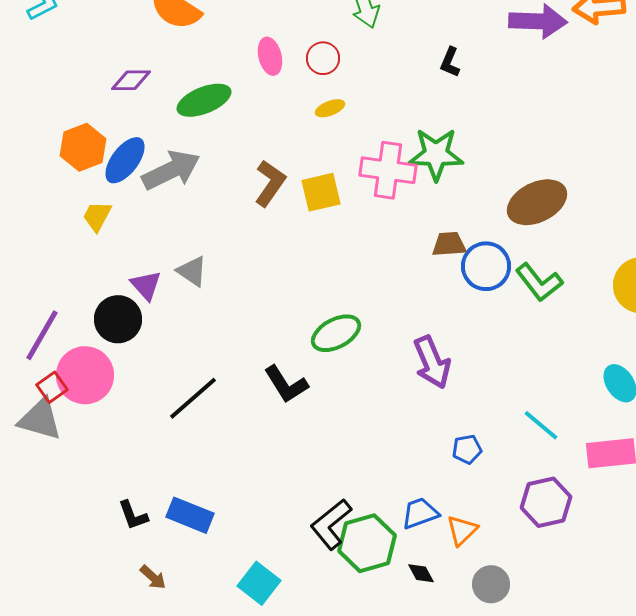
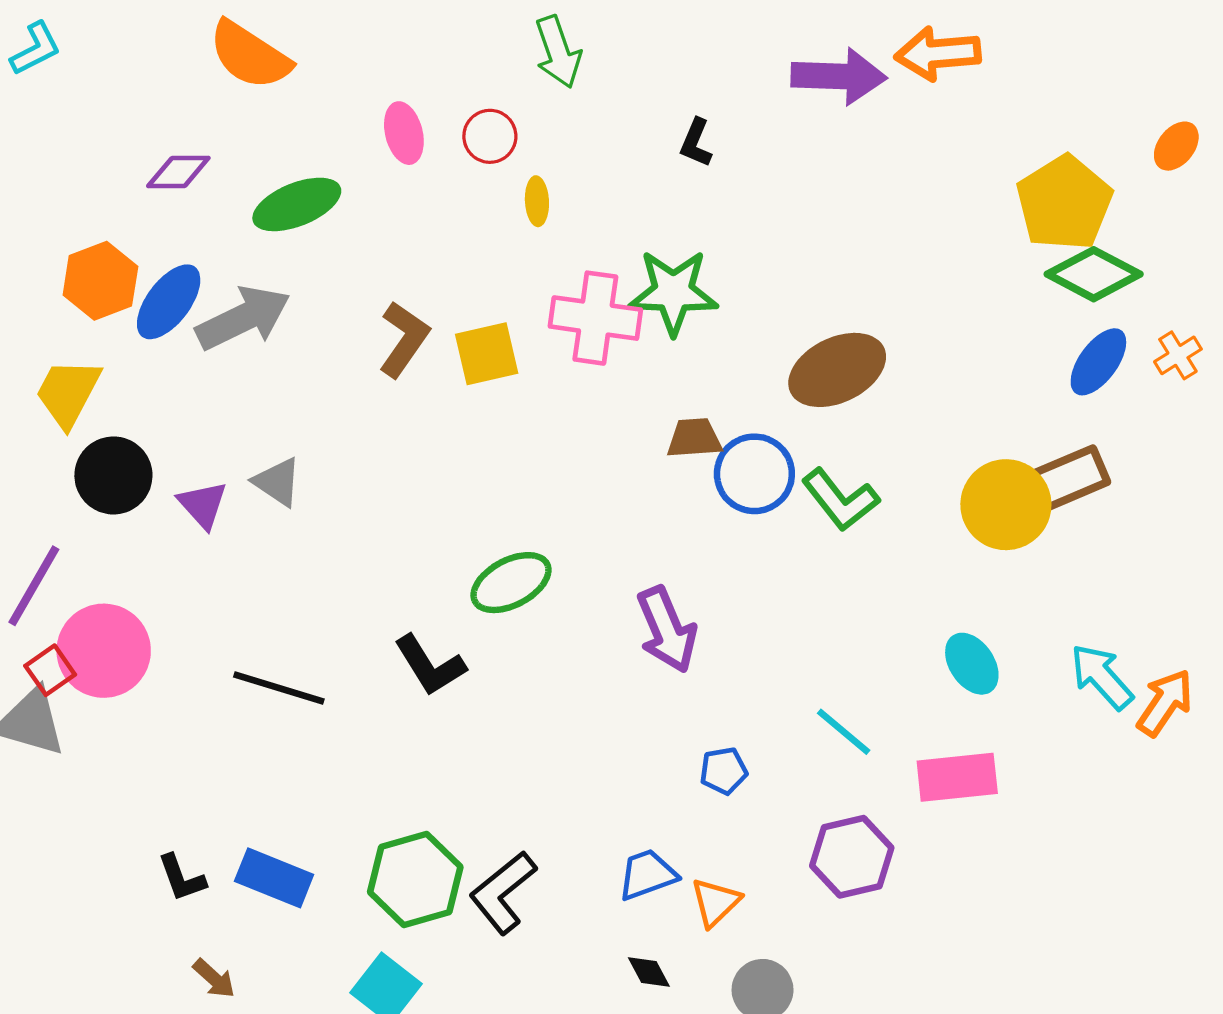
yellow ellipse: (330, 108) -> (537, 201), moved, turned -72
yellow trapezoid: (97, 216) -> (68, 393), moved, size x1.4
black circle: (118, 319) -> (113, 475), moved
black line: (193, 398) -> (279, 688), turned 58
green hexagon: (367, 543) -> (415, 880), moved

